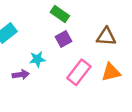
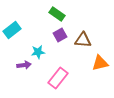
brown triangle: (106, 37) -> (83, 40), moved
pink rectangle: (79, 72) -> (58, 78), moved

